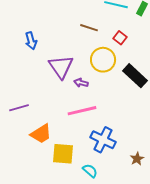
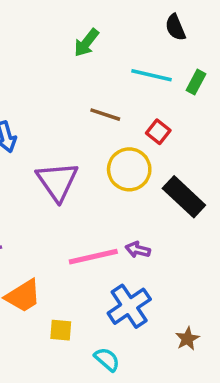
purple arrow: (81, 83) -> (138, 250), moved
blue cross: (103, 140) -> (129, 306), turned 30
yellow square: (63, 154) -> (61, 330), size x0.6

